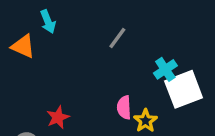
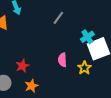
yellow star: (145, 121) -> (84, 68), moved

